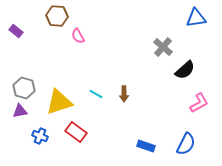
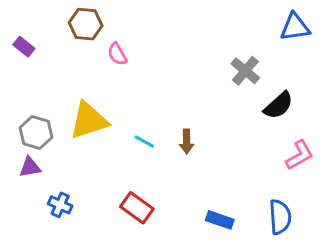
yellow triangle: (59, 102) -> (89, 120), moved
red rectangle: (76, 132) -> (137, 208), moved
blue semicircle: (186, 144) -> (280, 217), turned -30

